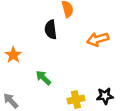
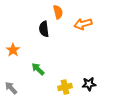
orange arrow: (98, 39) -> (83, 24), moved

